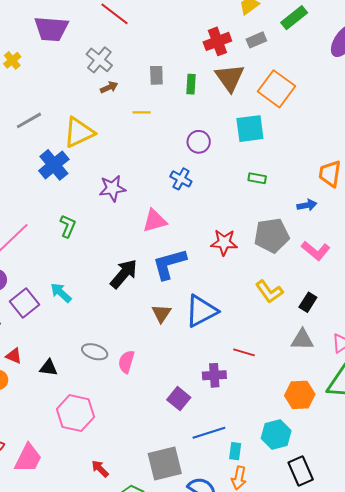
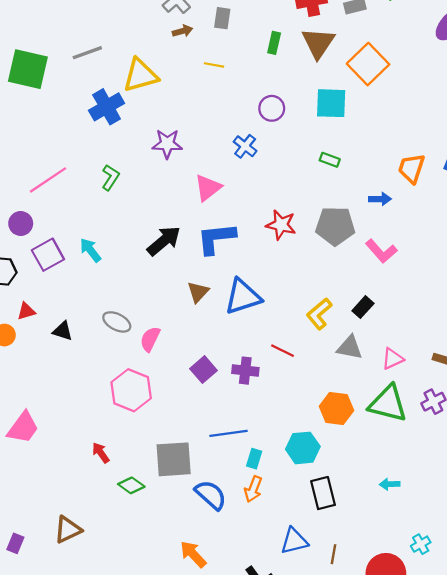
gray rectangle: (156, 75) -> (222, 18), moved
pink triangle: (155, 221) -> (208, 188), turned -32
yellow L-shape: (269, 292) -> (319, 314), moved, turned 76
red triangle: (14, 356) -> (26, 311), turned -48
purple square: (179, 399) -> (203, 370), moved
pink hexagon: (75, 413) -> (131, 390), moved

